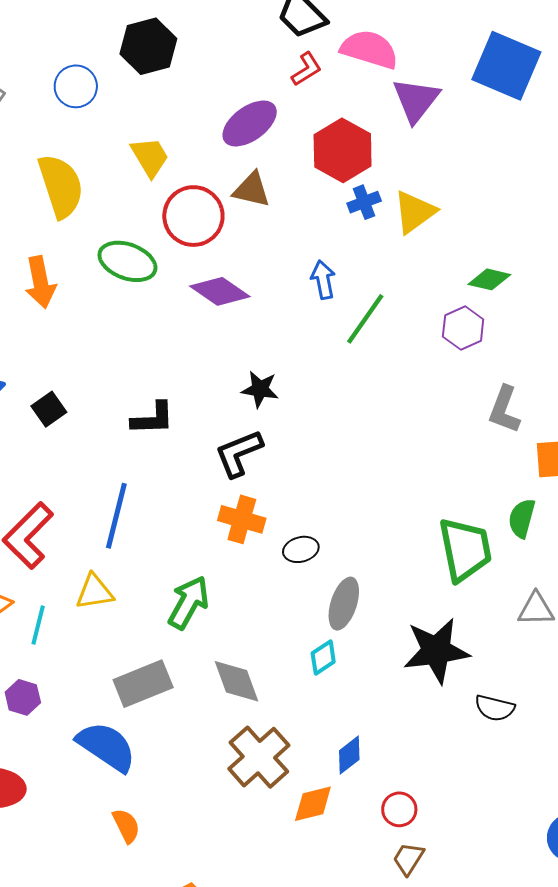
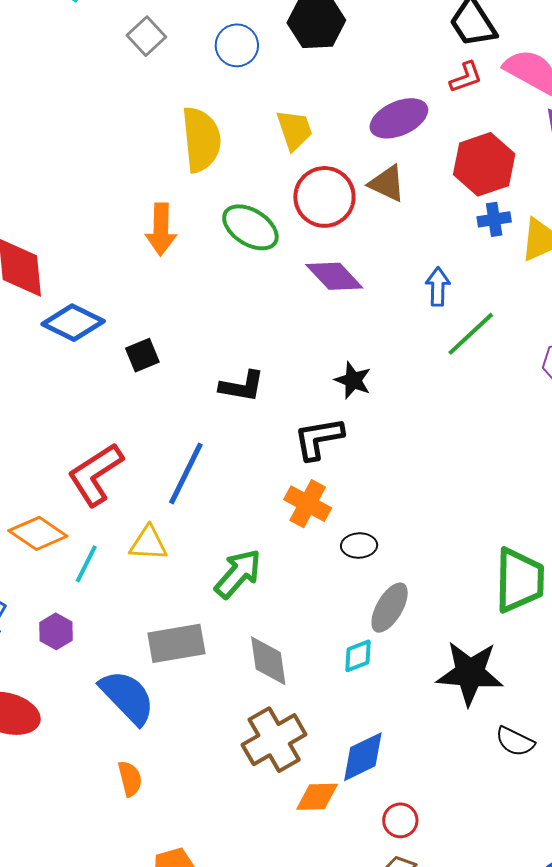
blue diamond: (349, 755) -> (363, 757), size x1.4

